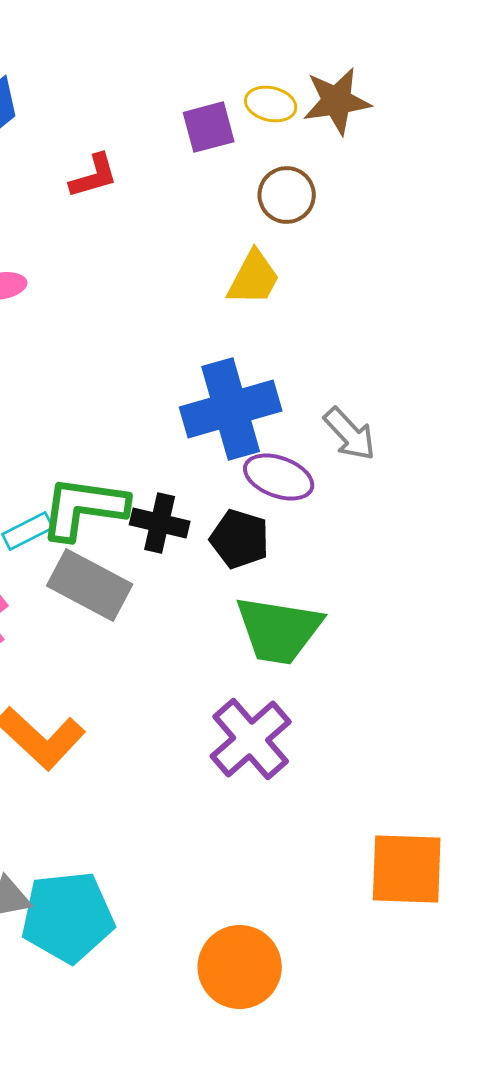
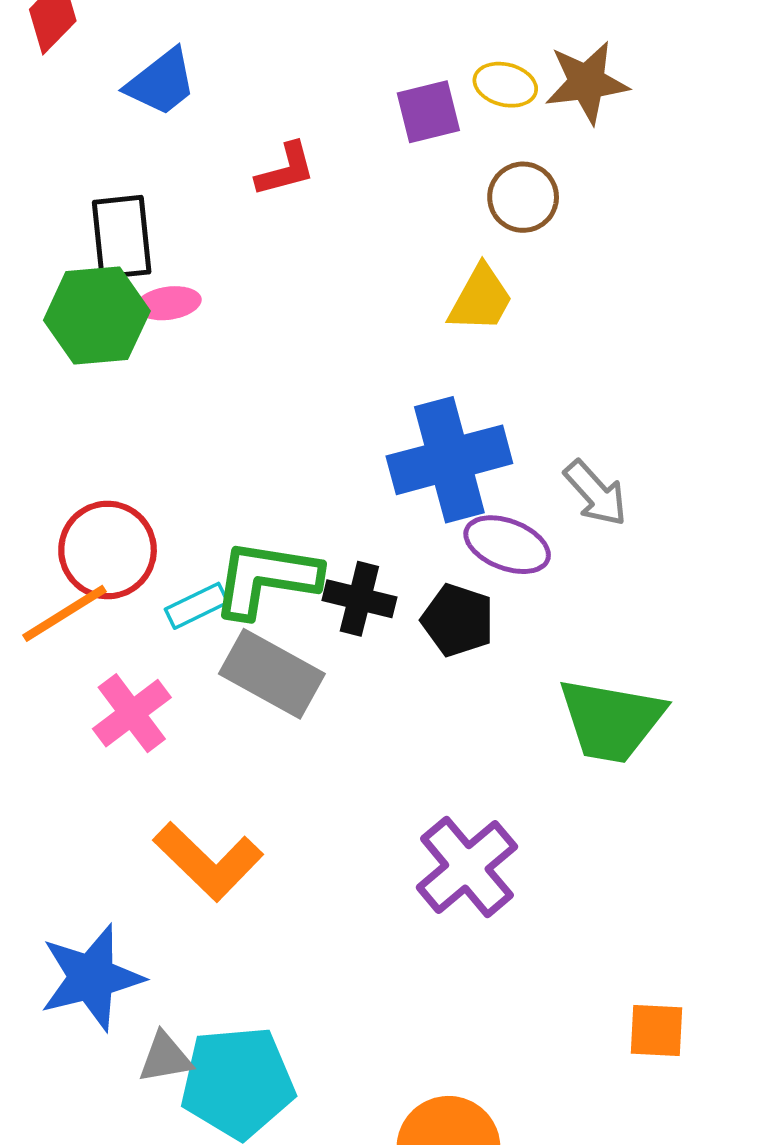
green trapezoid: (279, 630) -> (611, 720), moved
orange square: (407, 869) -> (656, 1031), size x0.6

